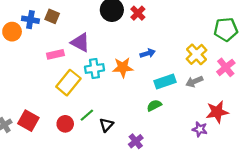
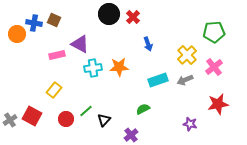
blue arrow: (148, 53) -> (148, 44), moved, turned 88
yellow rectangle: (68, 83) -> (54, 90), moved, size x0.7
green semicircle: (154, 105) -> (143, 109), moved
red star: (217, 112) -> (218, 104), moved

